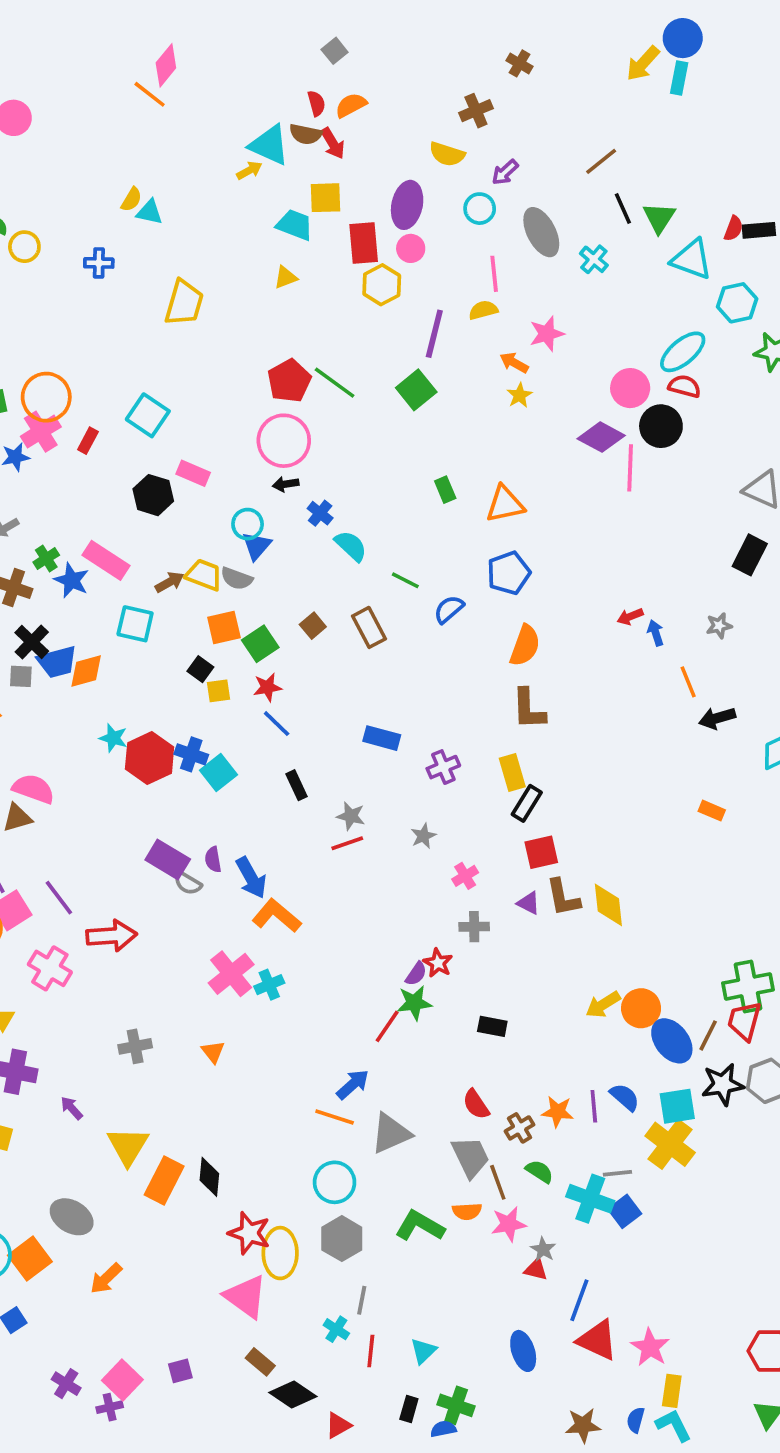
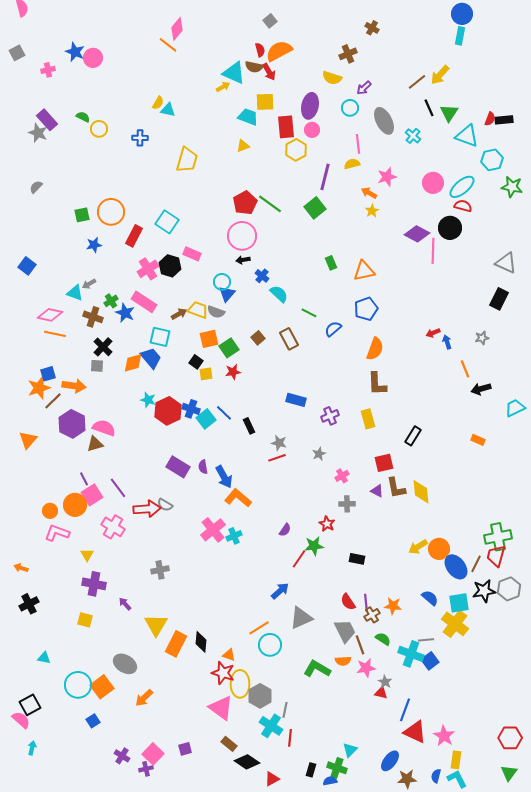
yellow arrow: (643, 63) -> (440, 75), moved
orange semicircle: (351, 105) -> (279, 51), size x1.5
pink circle: (630, 388) -> (433, 183), moved
pink cross: (41, 432) -> (148, 269), moved
red rectangle: (88, 441) -> (134, 236), size x1.5
blue trapezoid: (57, 662) -> (151, 358), moved, turned -115
blue line: (277, 724) -> (224, 413), moved
black rectangle: (527, 803) -> (413, 436), moved
gray semicircle: (188, 883) -> (165, 505), moved
purple semicircle: (416, 974) -> (285, 530), moved
orange triangle: (213, 1052) -> (229, 655), moved, turned -32
purple line: (594, 1106) -> (366, 603), moved
orange line: (335, 1117) -> (259, 628), moved, turned -50
gray hexagon: (342, 1239) -> (260, 696), moved
cyan cross: (336, 1329) -> (271, 726), size x1.6
cyan triangle: (423, 1351) -> (350, 750), moved
blue ellipse: (523, 1351) -> (390, 761), moved, turned 55

